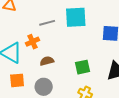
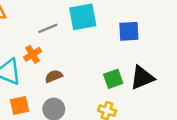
green square: (82, 67) -> (113, 79), moved

